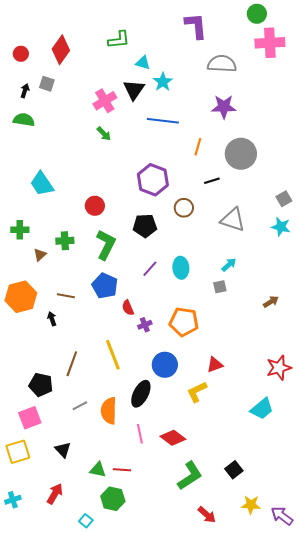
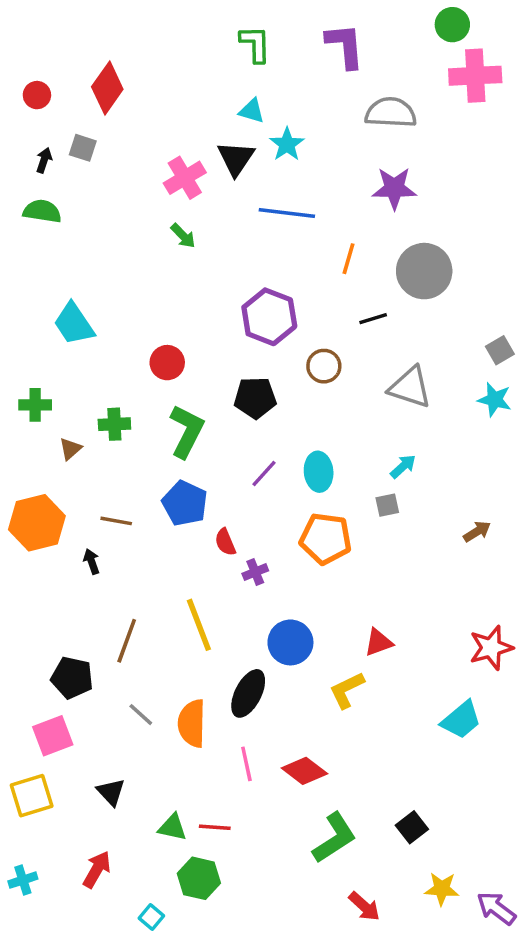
green L-shape: (119, 40) -> (255, 44), moved, turned -85
orange pentagon: (184, 322) -> (326, 539), moved
gray line: (80, 406) -> (141, 715), turned 70

